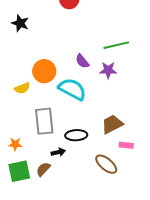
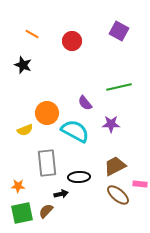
purple star: (108, 70) -> (111, 124), moved
pink rectangle: (126, 145) -> (140, 184), moved
brown ellipse: (106, 164) -> (118, 195), moved

